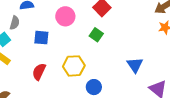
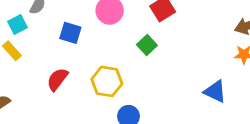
blue triangle: (135, 65) -> (215, 91), moved, turned -42

